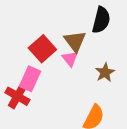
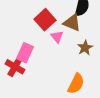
brown triangle: (75, 41) -> (72, 23), moved, turned -30
red square: (42, 49) -> (45, 20), moved

